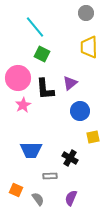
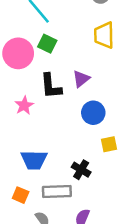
pink circle: (18, 78) -> (18, 53), moved
gray rectangle: (50, 176) -> (57, 191), size x1.6
orange square: (16, 190) -> (21, 195), moved

